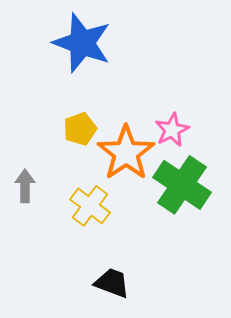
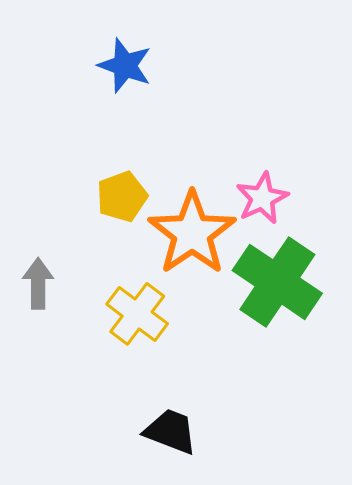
blue star: (82, 43) -> (125, 66), size x0.6

